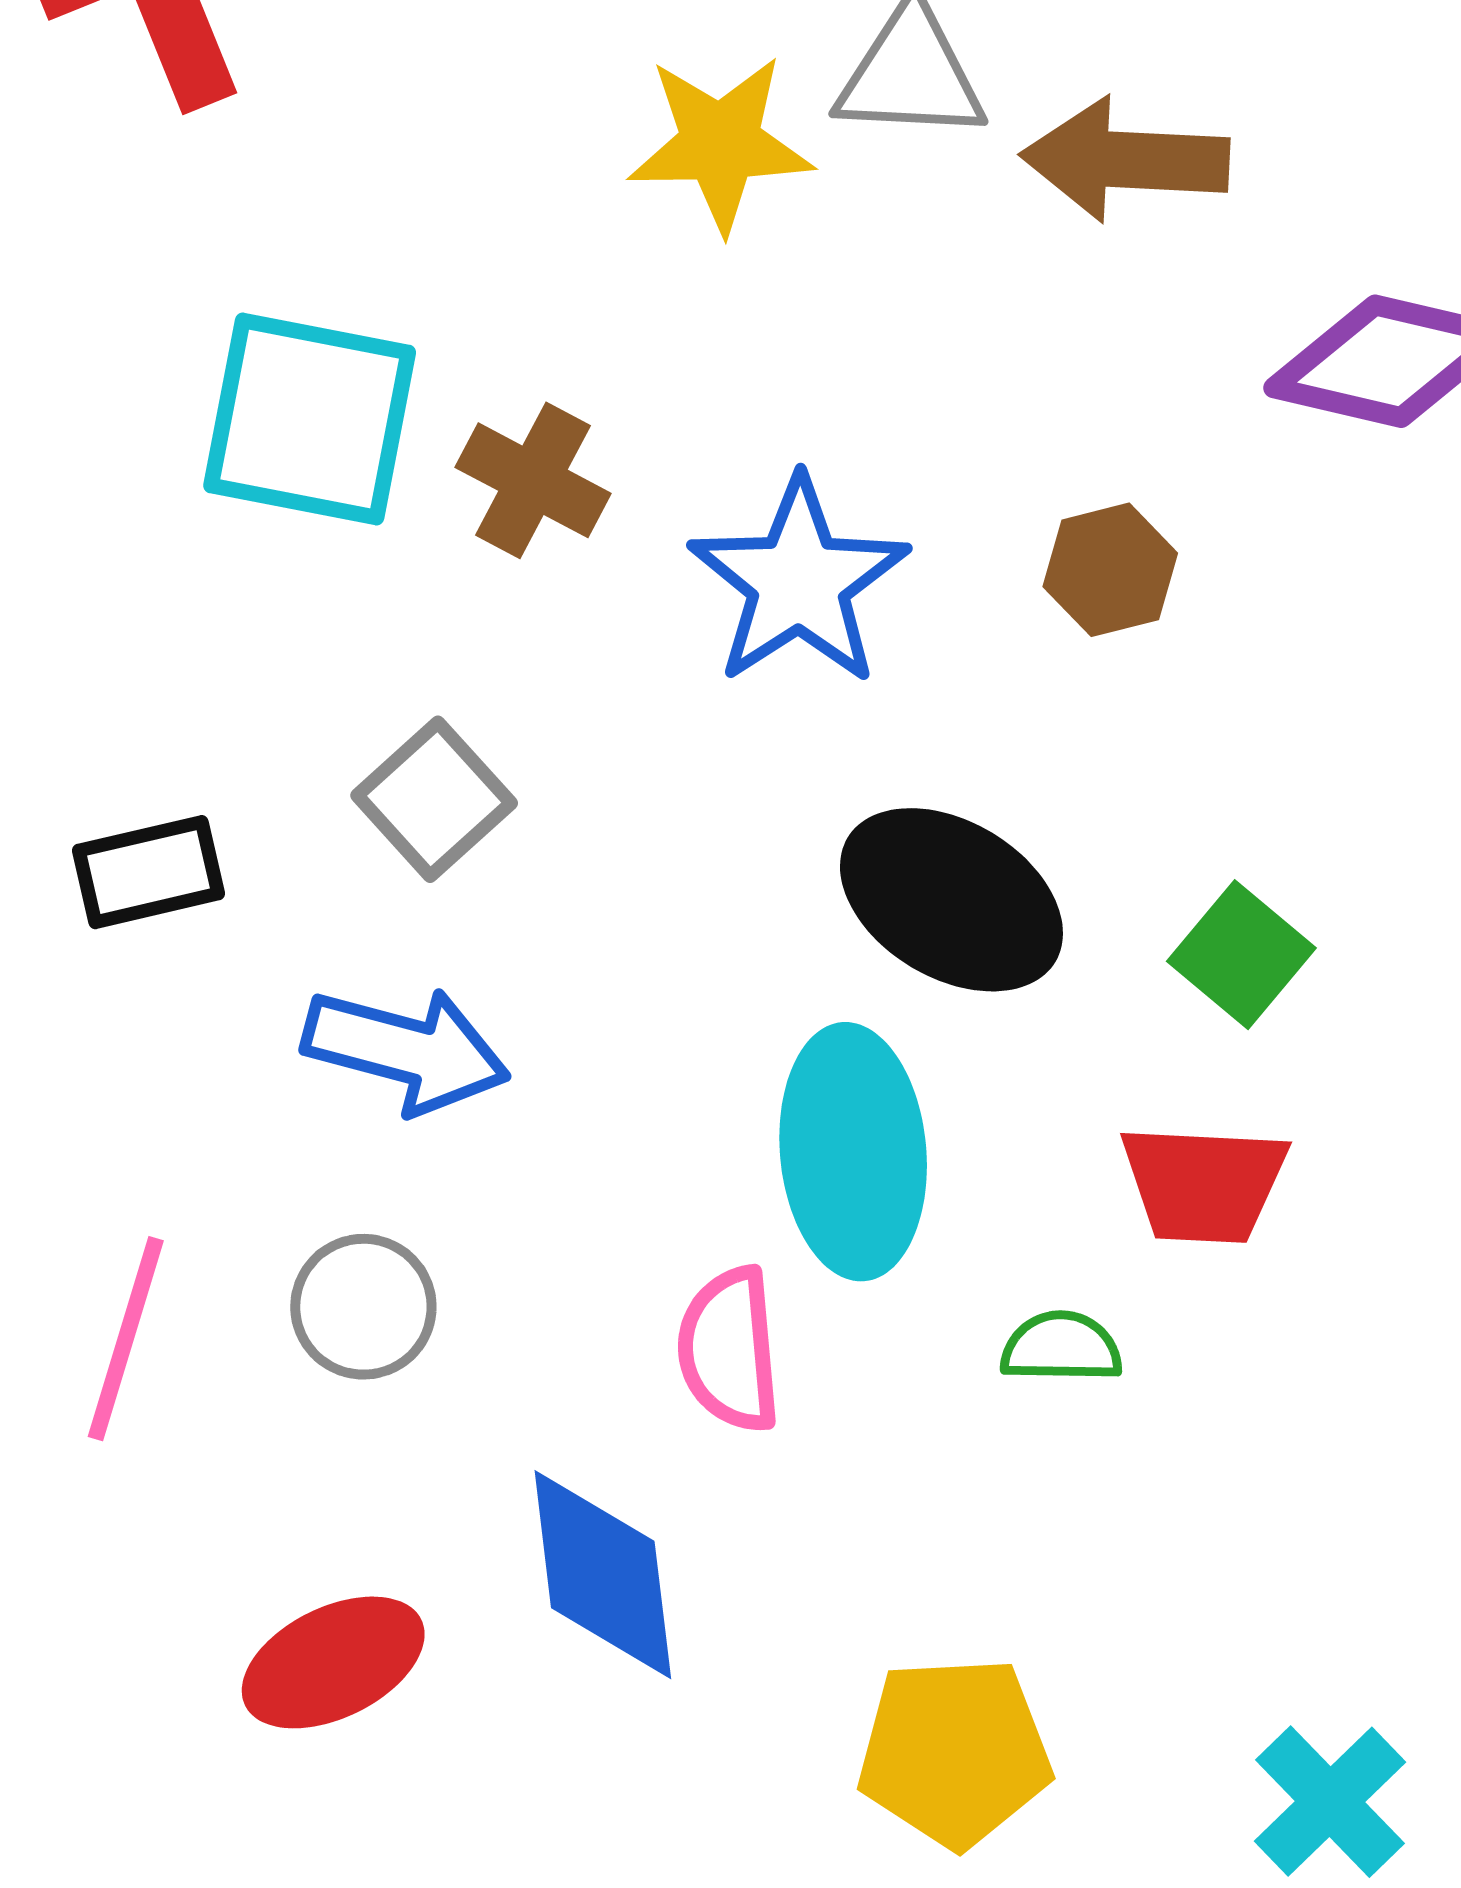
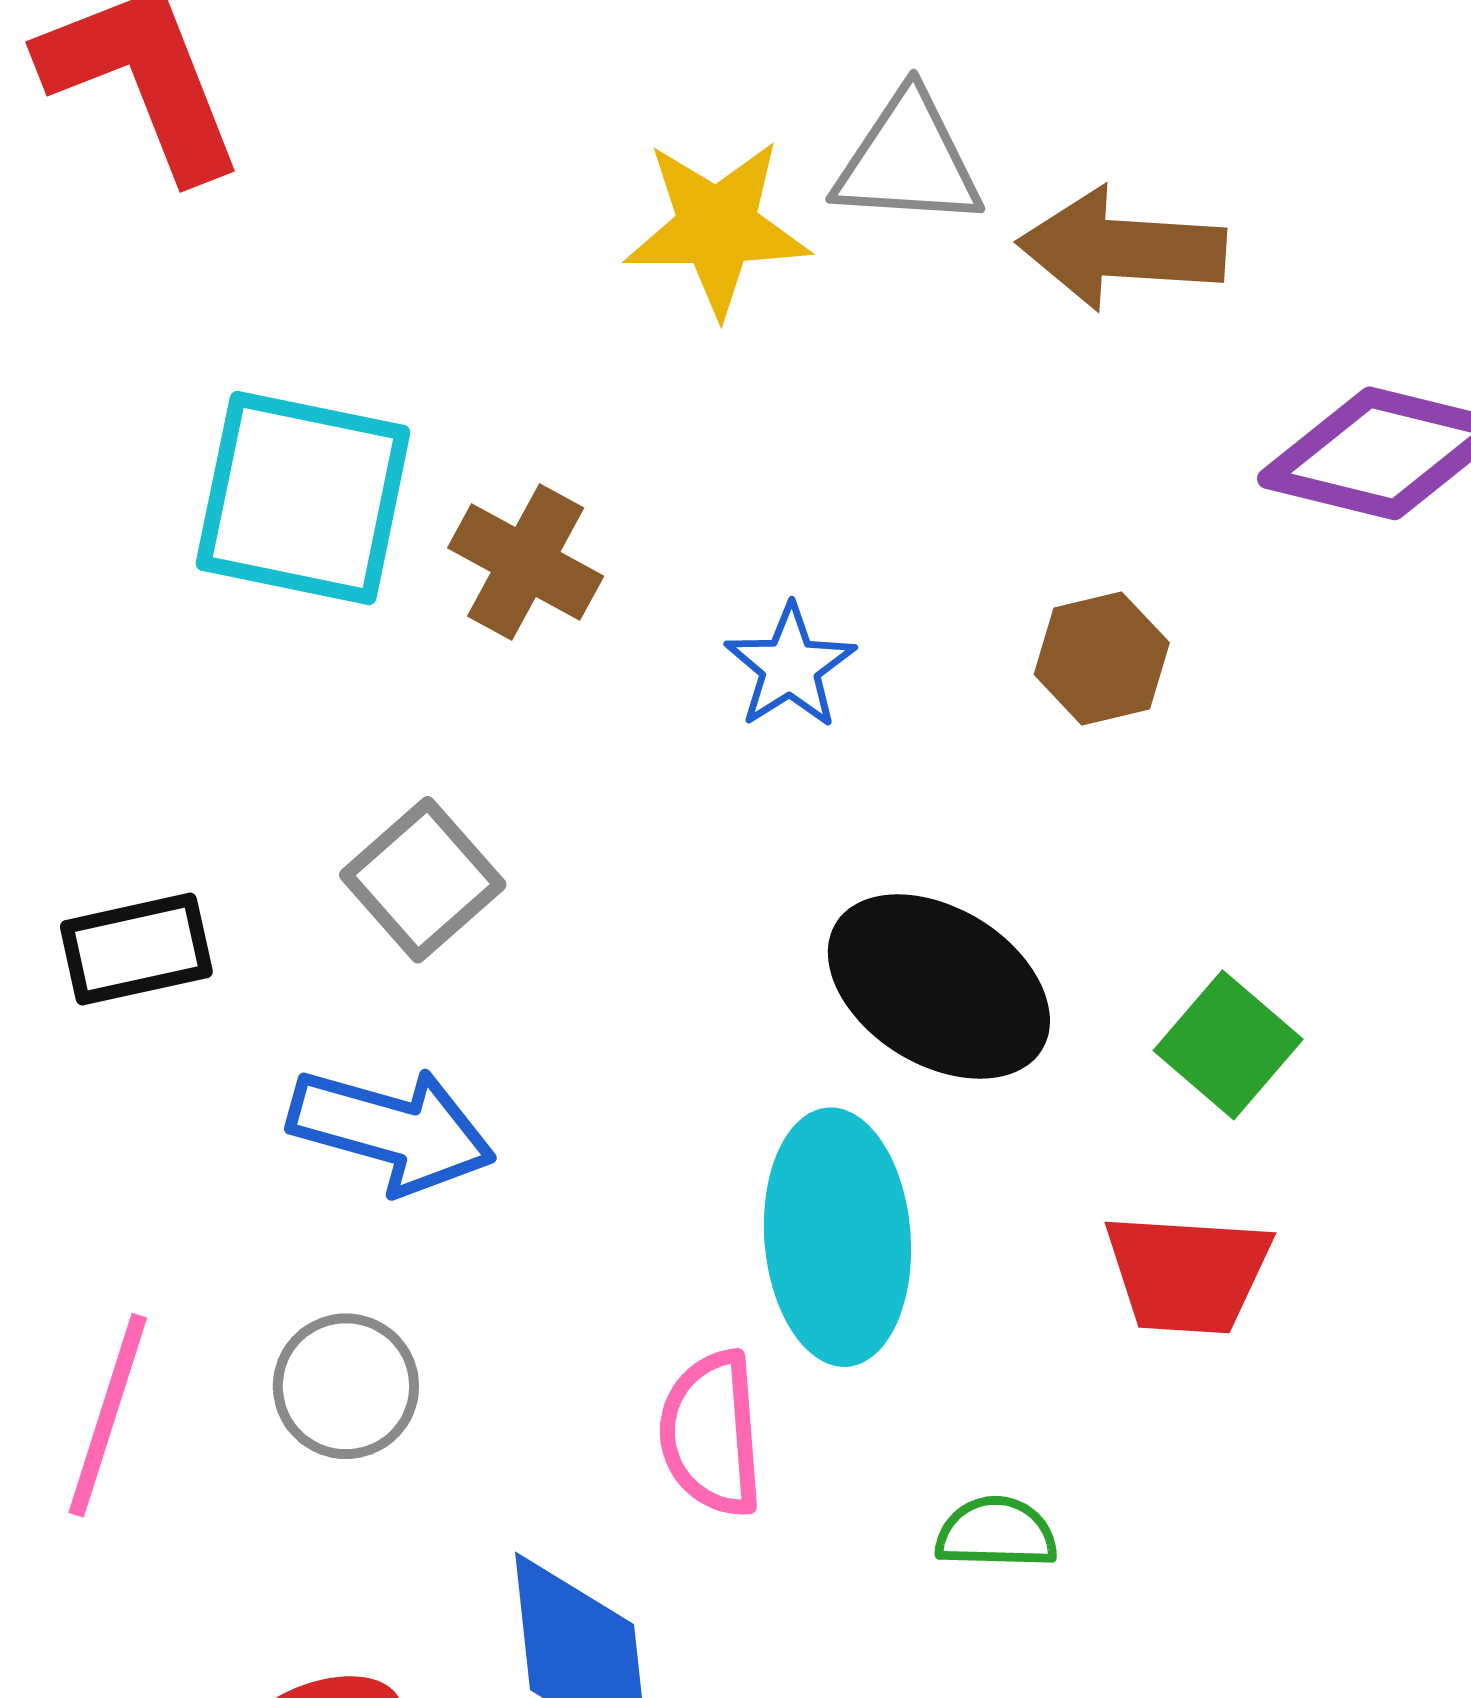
blue star: (799, 582) -> (790, 667), size x0.6
green semicircle: (1061, 1347) -> (996, 1533), moved

